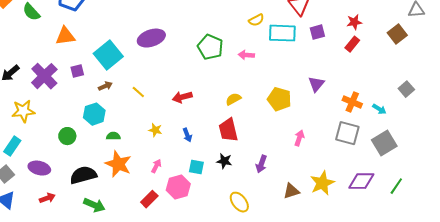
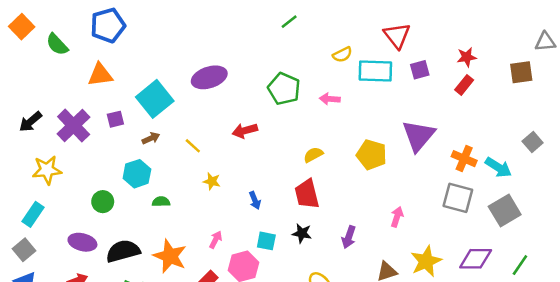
brown square: (397, 34) -> (521, 72), turned 30
purple triangle: (316, 84) -> (418, 136), size x1.6
red arrow: (182, 97) -> (245, 131), moved
cyan arrow: (379, 109) -> (498, 167), size x1.5
yellow star: (155, 130) -> (212, 181), moved
pink arrow: (299, 138) -> (397, 217), moved
orange star: (118, 164) -> (170, 256), moved
purple ellipse: (39, 168) -> (82, 242), moved

